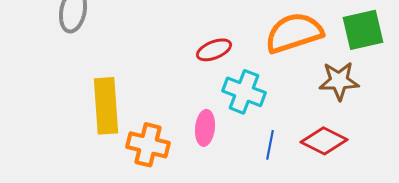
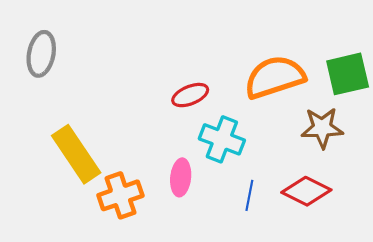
yellow rectangle: (106, 106) -> (76, 154), turned -30
orange cross: (148, 145) -> (120, 195), turned -33

